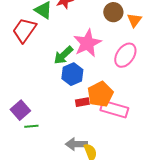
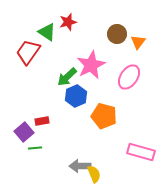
orange pentagon: (100, 94) -> (104, 116), turned -30
red rectangle: (82, 102) -> (42, 121), moved
pink rectangle: (114, 109) -> (141, 152), moved

